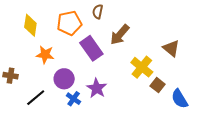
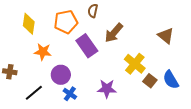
brown triangle: (171, 48) -> (166, 36), moved
purple star: (97, 88) -> (107, 89), moved, turned -30
blue semicircle: (180, 99) -> (171, 80), moved

